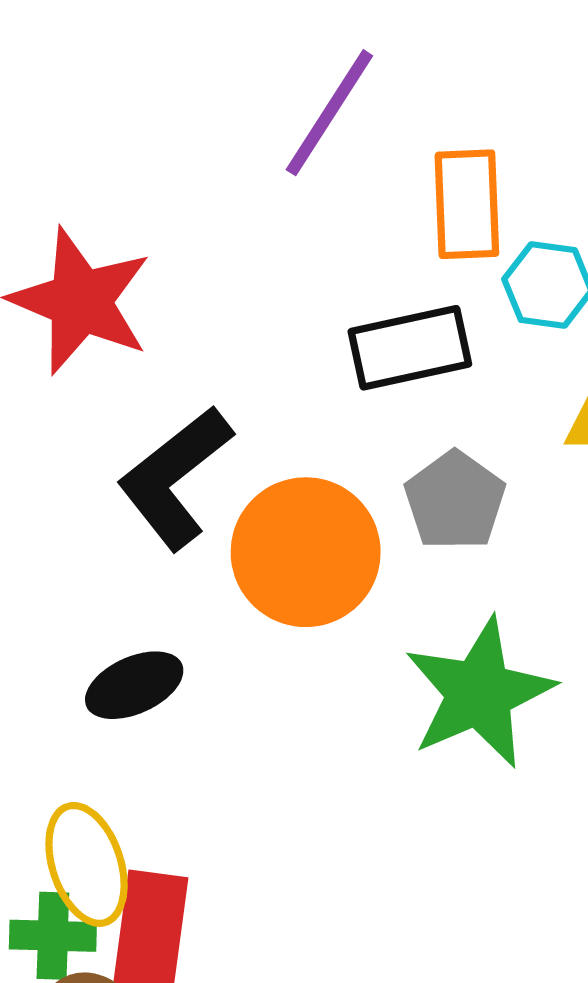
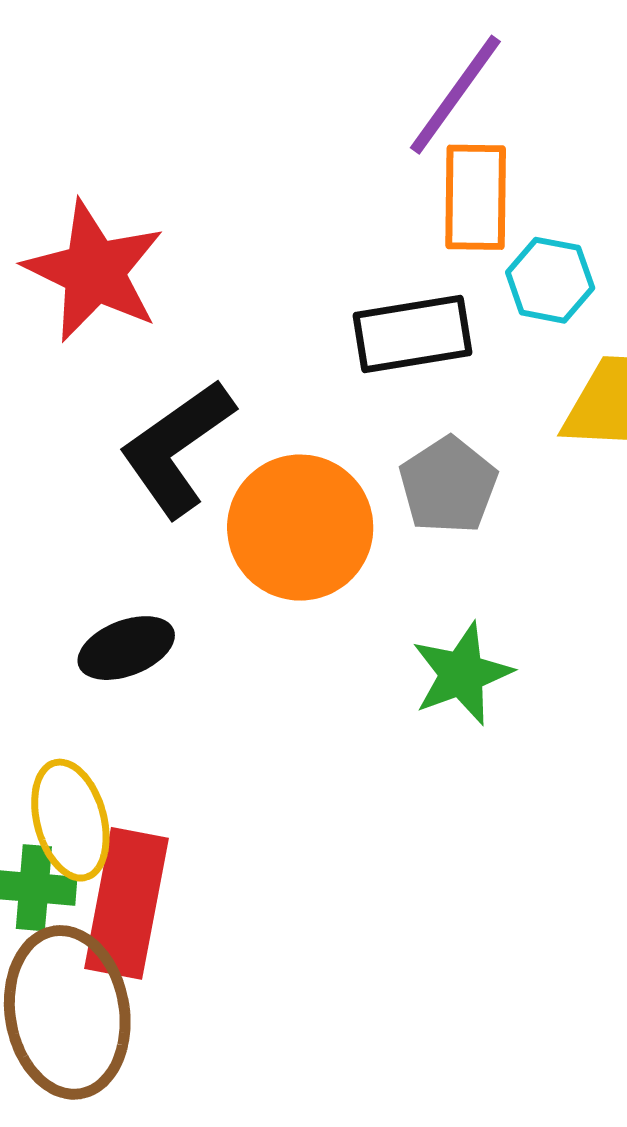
purple line: (329, 113) -> (455, 95), moved
green star: (479, 693) -> (462, 674), size x0.7

